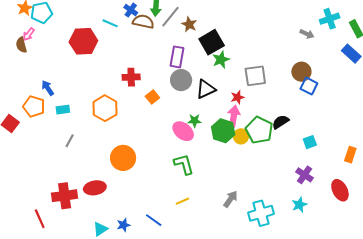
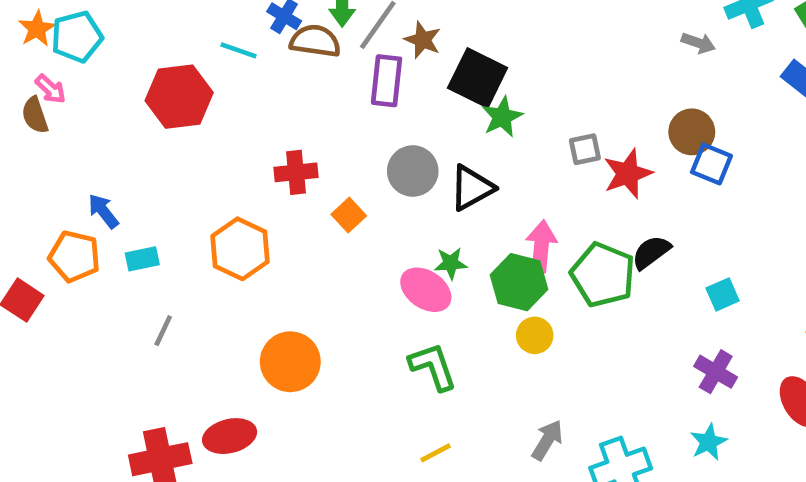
pink arrow: (29, 34) -> (50, 89), turned -80
black square: (212, 42) -> (478, 78), turned -30
purple rectangle: (177, 57) -> (387, 81), moved
gray square: (255, 76) -> (585, 149), size x0.6
red star: (237, 97) -> (628, 174), moved, size x1.5
yellow circle: (241, 136) -> (535, 335), moved

